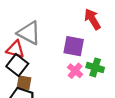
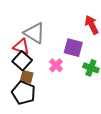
pink cross: (75, 71) -> (56, 65), moved

